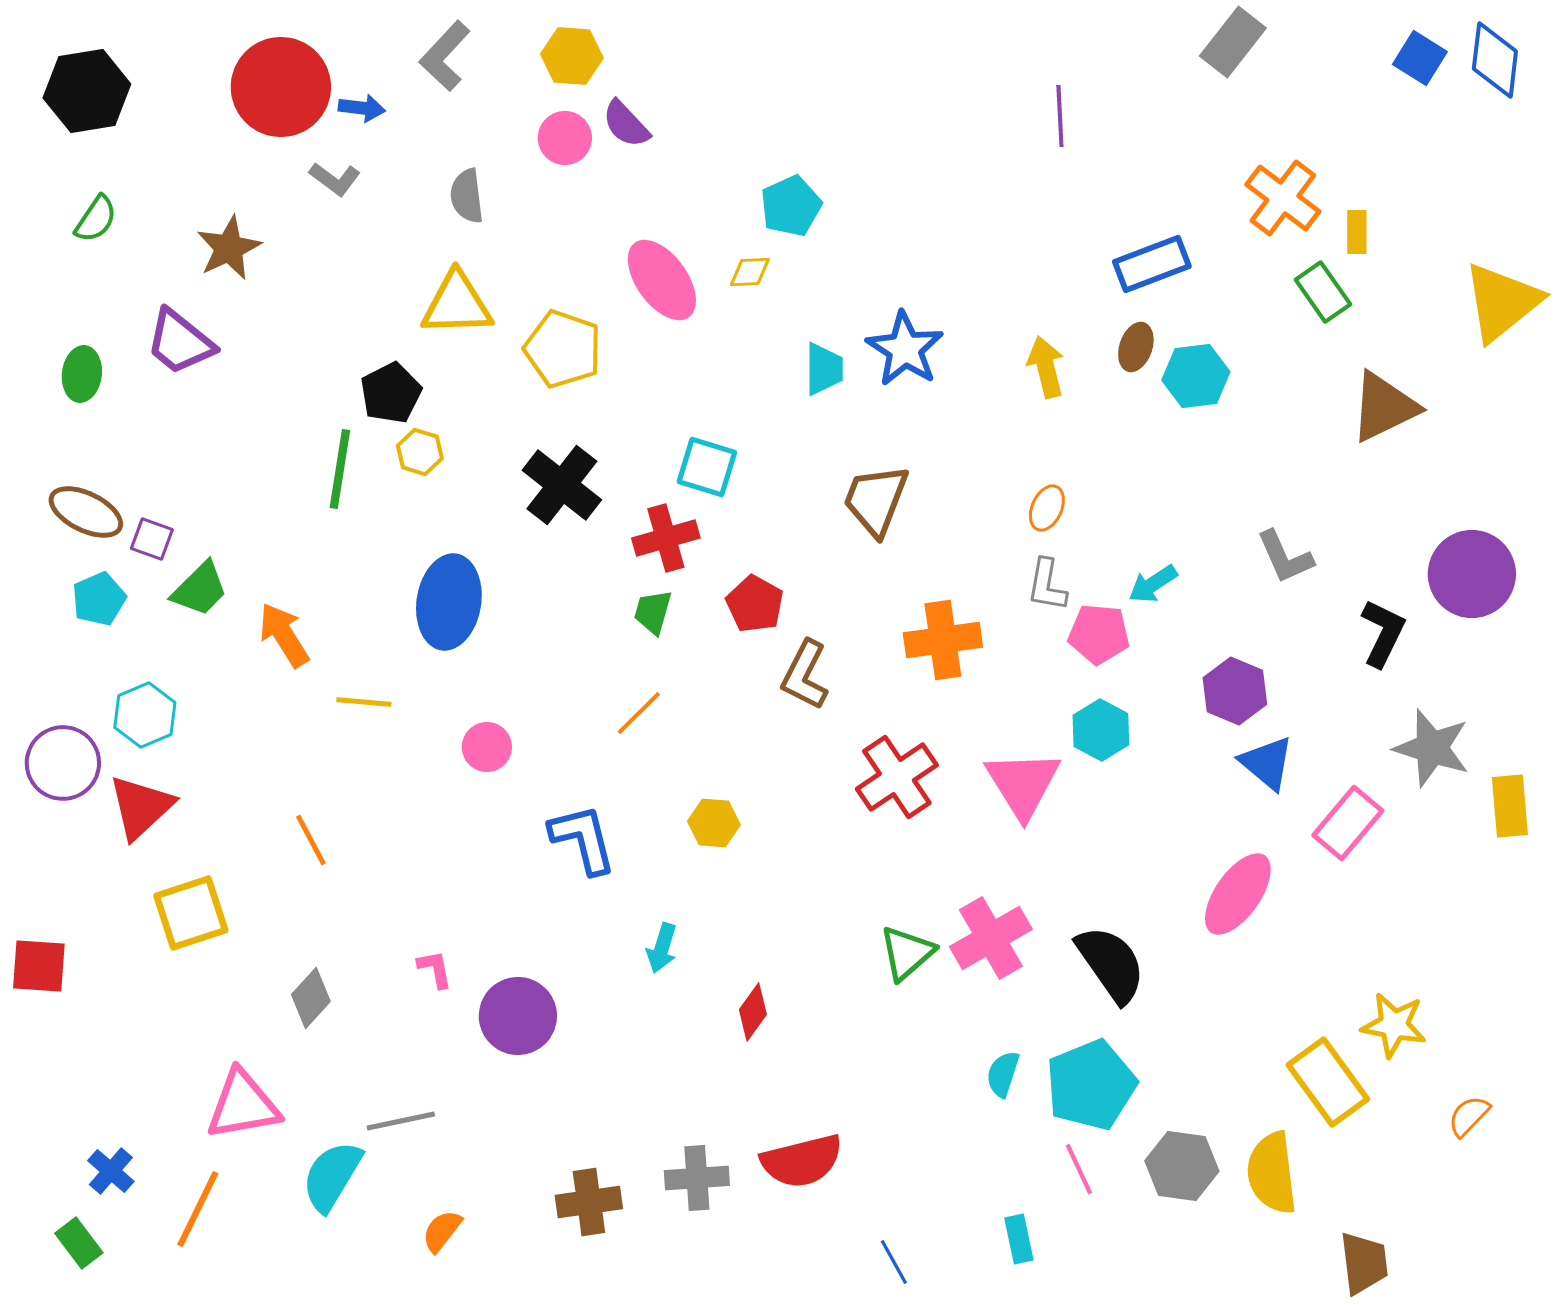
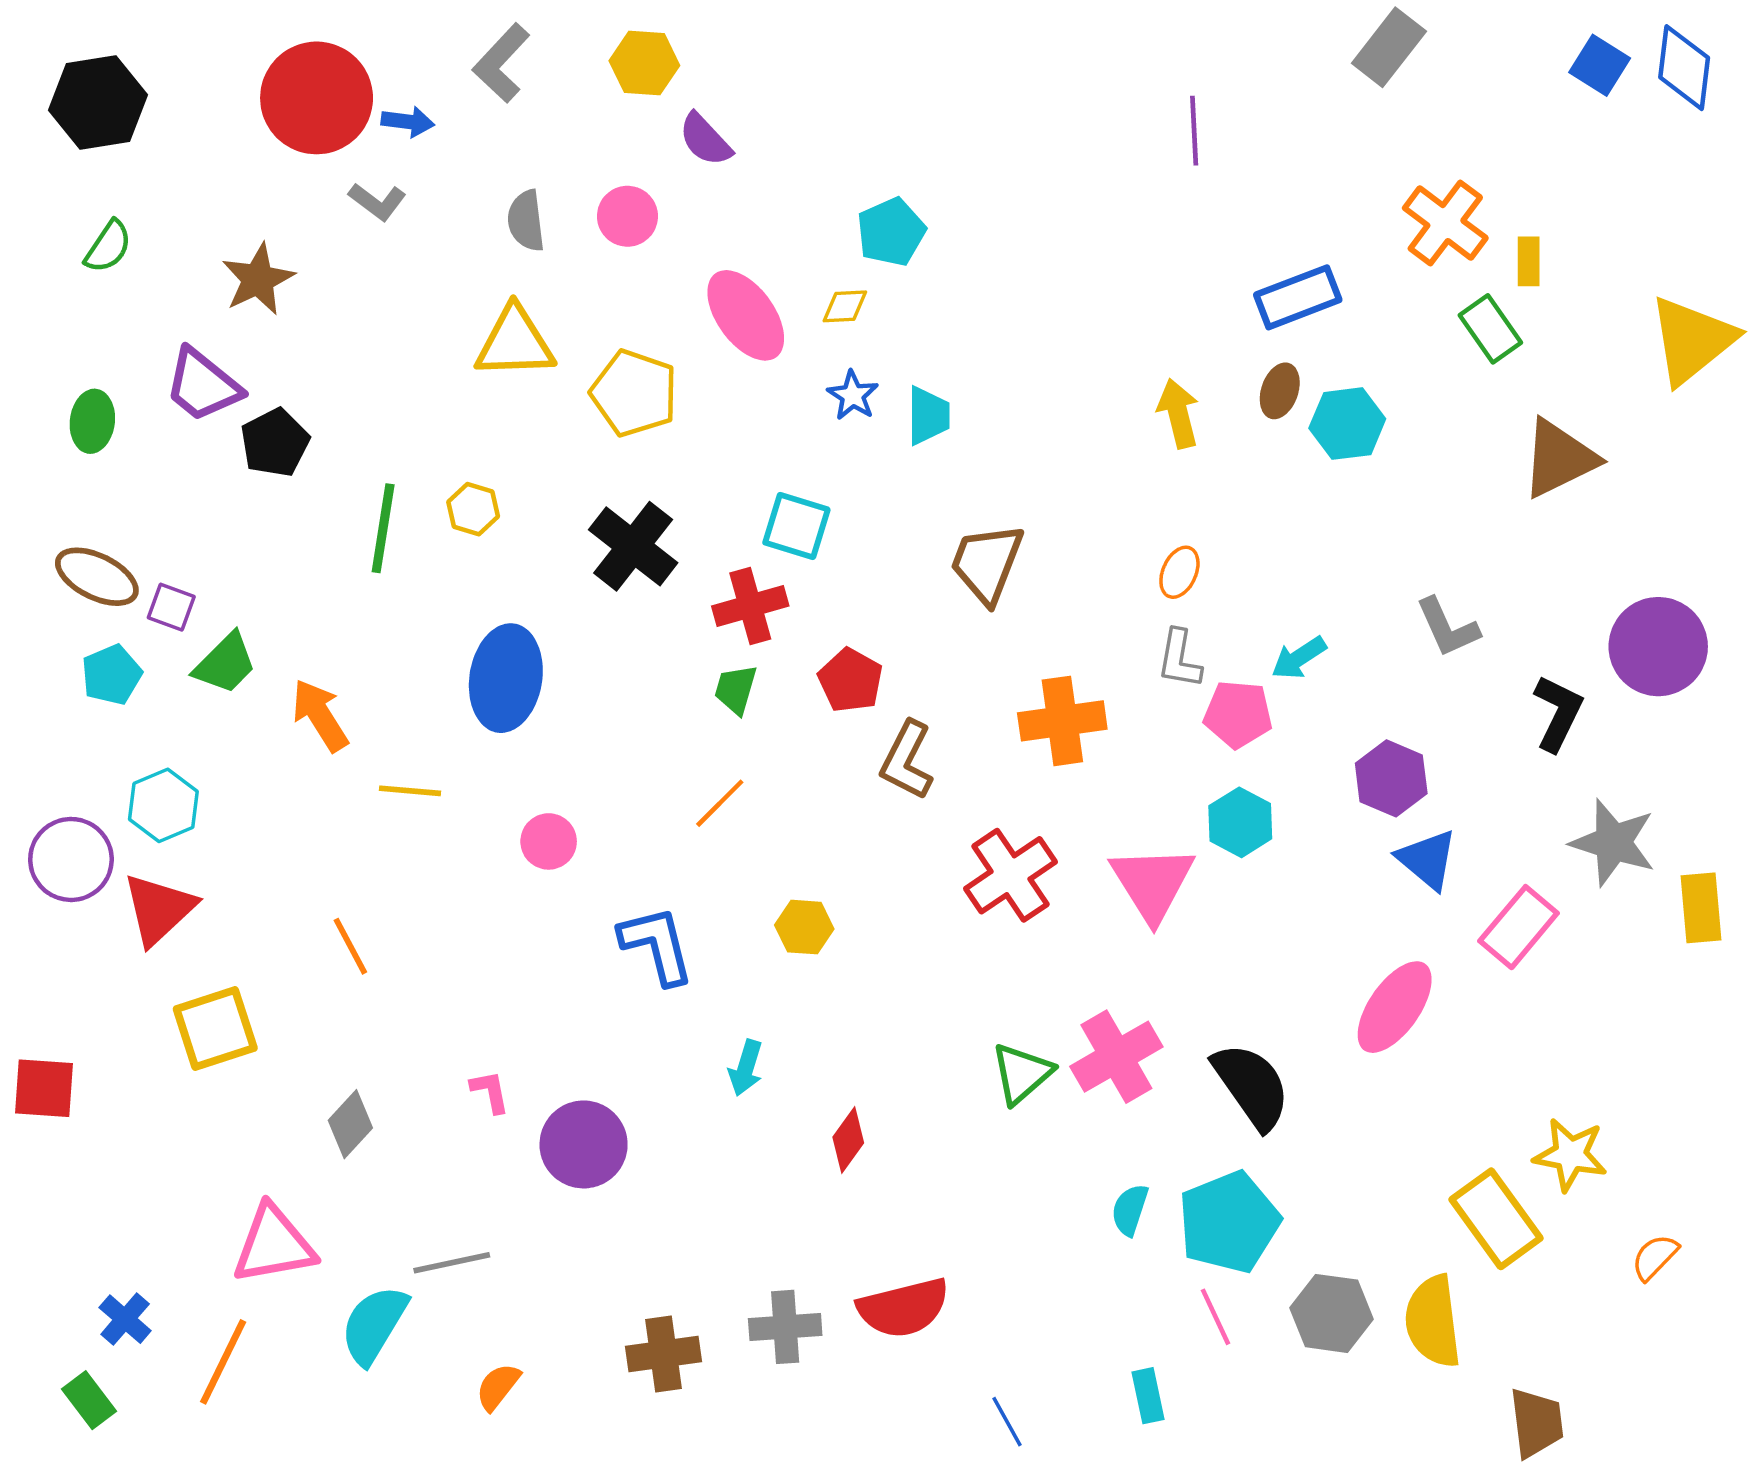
pink circle: (565, 138) -> (627, 216), moved
blue star: (905, 349) -> (853, 395), moved, size x0.6
black pentagon: (391, 393) -> (275, 443), moved

